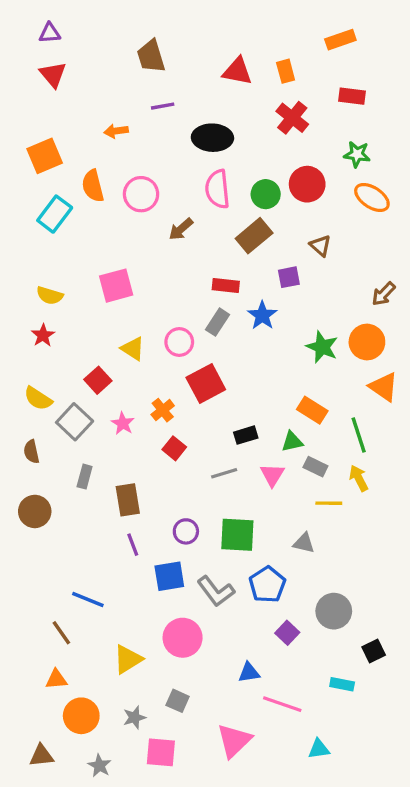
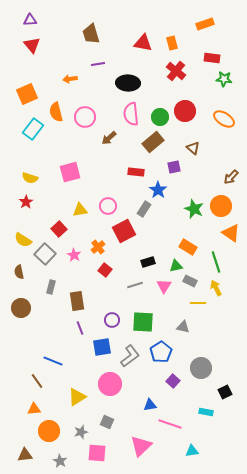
green star: (357, 154) -> (224, 79), moved
gray rectangle: (217, 322) -> (144, 209), moved
yellow triangle: (133, 349) -> (80, 210), turned -42
gray L-shape: (216, 591) -> (130, 356), turned -90

